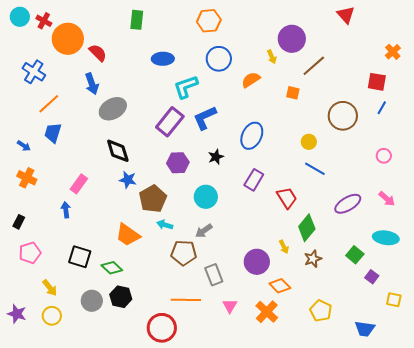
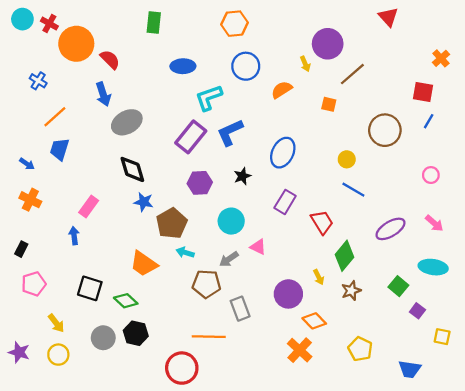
blue cross: (34, 72) -> (38, 81), size x0.7
pink triangle: (230, 306) -> (258, 247), moved, turned -35

